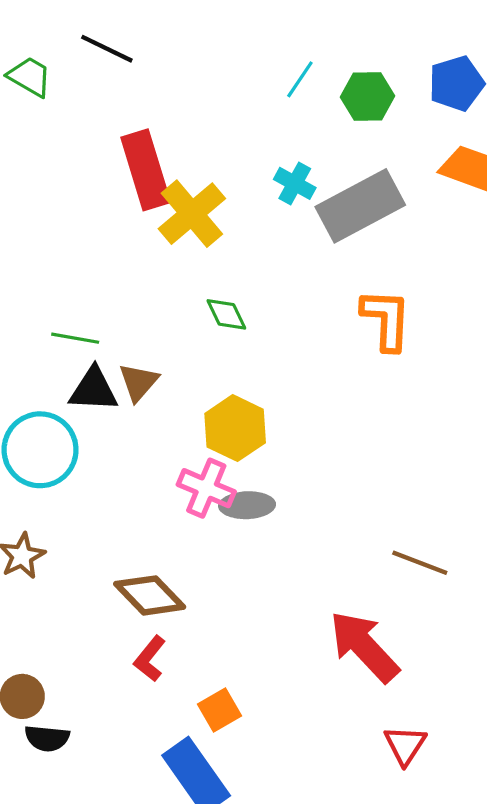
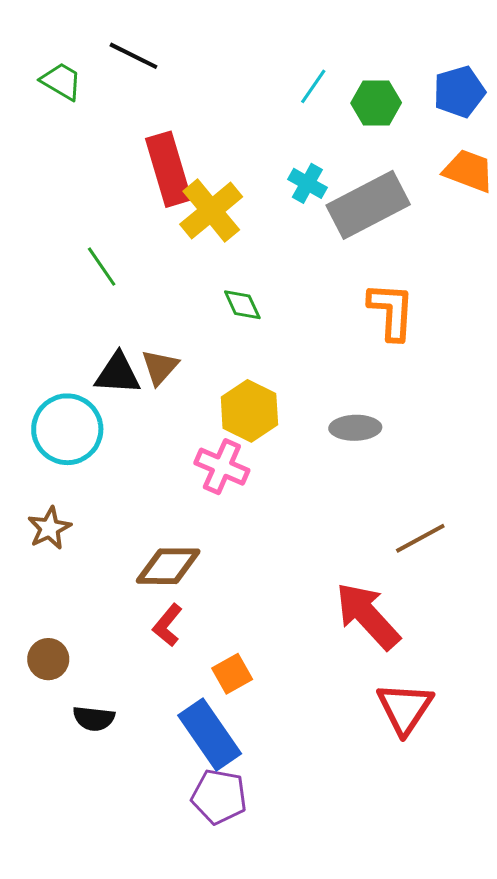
green line: (75, 338) -> (102, 267), moved, turned 45
gray ellipse: (247, 505) -> (355, 428), moved
brown line: (420, 563) -> (420, 538), turned -50
brown diamond: (150, 595) -> (168, 566), turned -46
black semicircle: (47, 738) -> (94, 719), moved
red triangle: (405, 745) -> (405, 708), size x1.4

